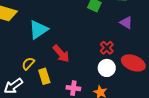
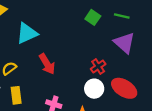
purple triangle: (126, 23) -> (124, 43), size x1.5
yellow rectangle: (44, 76) -> (16, 95), moved

